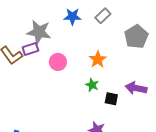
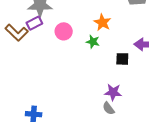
green star: (92, 85) -> (93, 42), moved

